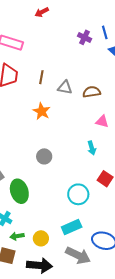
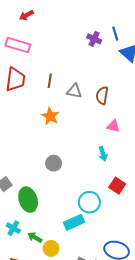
red arrow: (42, 12) -> (26, 15), moved
brown semicircle: (92, 92) -> (102, 95), turned -72
cyan rectangle: (72, 227) -> (74, 222), moved
green arrow: (17, 236) -> (35, 237), moved, turned 40

